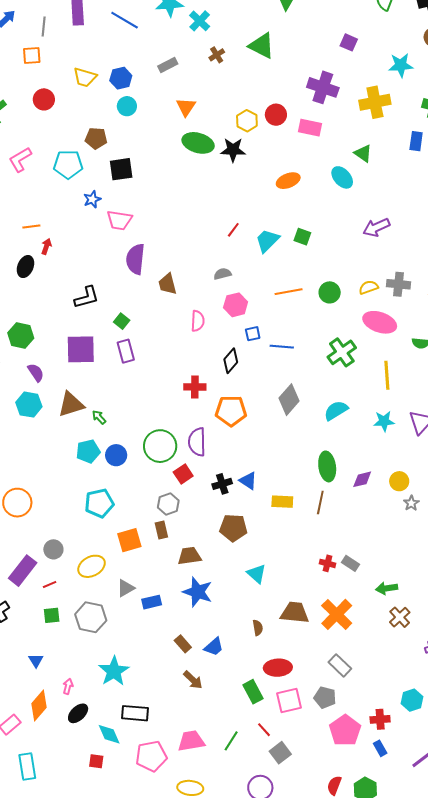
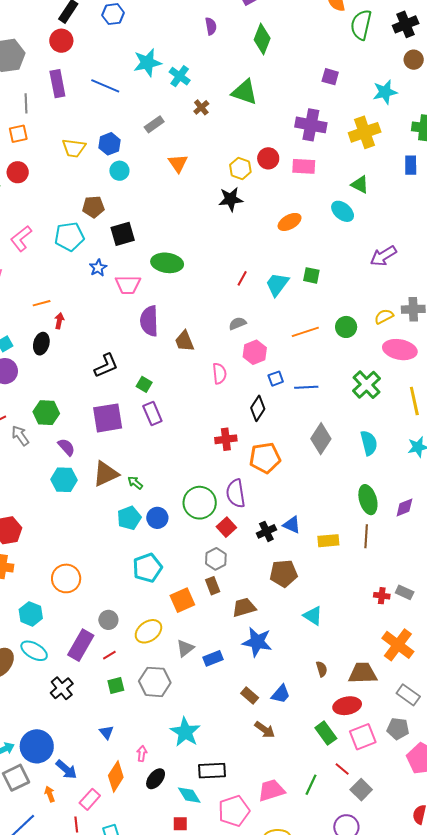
red circle: (44, 99) -> (18, 172), moved
green ellipse: (198, 143) -> (167, 263), moved
cyan semicircle: (336, 410) -> (369, 443), turned 115
brown trapezoid: (295, 613) -> (363, 673), moved

